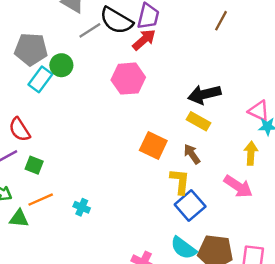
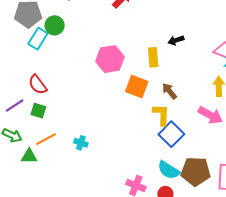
pink hexagon: (128, 79) -> (110, 59), moved
black arrow: (204, 94) -> (176, 40), size x0.6
yellow rectangle: (198, 121) -> (153, 57), moved, turned 60
red semicircle: (19, 130) -> (38, 85), moved

